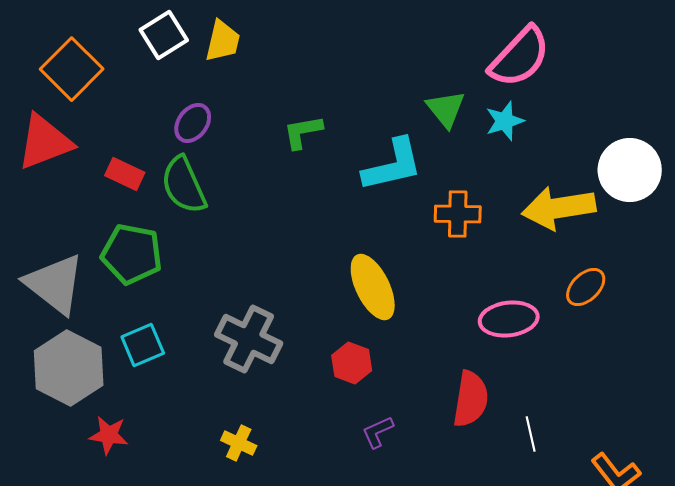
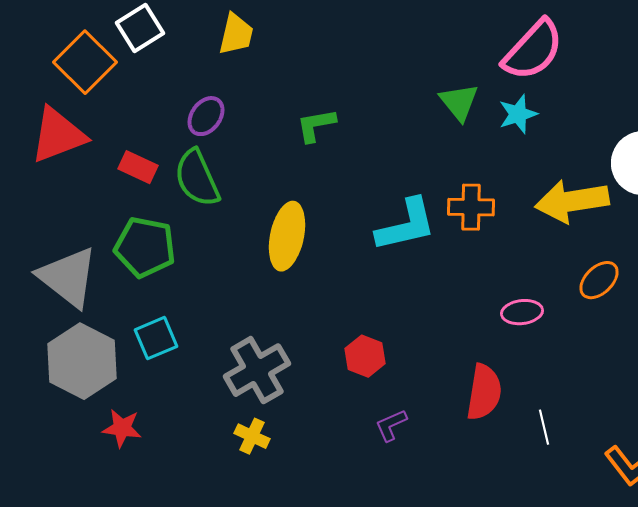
white square: (164, 35) -> (140, 28), moved
cyan L-shape: (393, 165) -> (406, 225), moved
yellow ellipse: (373, 287) -> (287, 236), moved, turned 38
pink ellipse: (509, 319) -> (522, 312), size x0.7
gray cross: (249, 339) -> (257, 370), moved, turned 34

